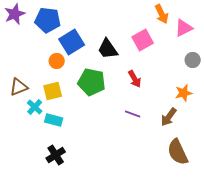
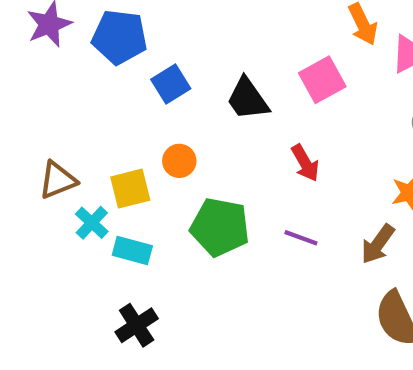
blue square: (72, 42) -> (171, 84), size x0.7
orange circle: (57, 61) -> (179, 161), moved
green pentagon: (92, 82) -> (220, 227), moved

